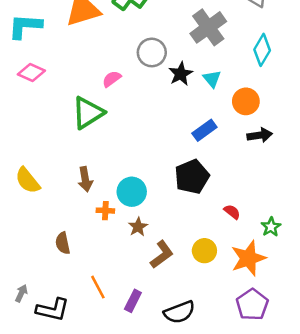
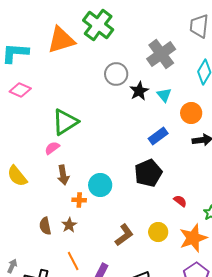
pink semicircle: (112, 79) -> (52, 148), moved
brown star: (138, 227) -> (69, 225), moved

